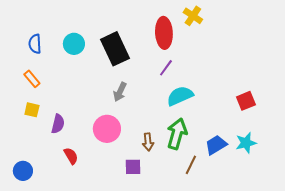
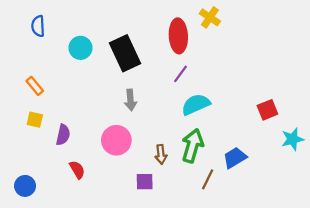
blue semicircle: (35, 44) -> (38, 26), moved
gray arrow: (120, 92) -> (130, 100), turned -30
cyan star: (246, 143) -> (292, 139), moved

